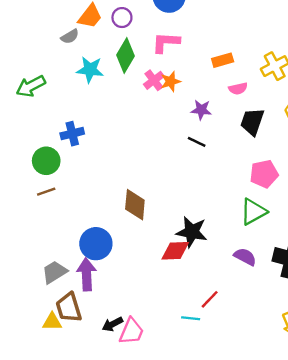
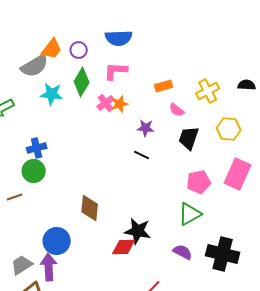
gray semicircle: (70, 36) -> (35, 66), size x1.8
pink semicircle: (238, 89) -> (177, 110), turned 49
green circle: (46, 161) -> (34, 171), moved

